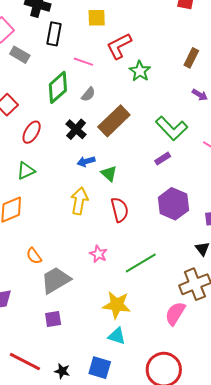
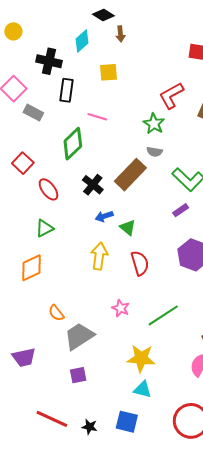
red L-shape: (119, 46) -> (171, 96), moved
gray semicircle: (88, 94) -> (155, 152), moved, turned 63
red ellipse: (32, 132) -> (48, 189), turned -65

